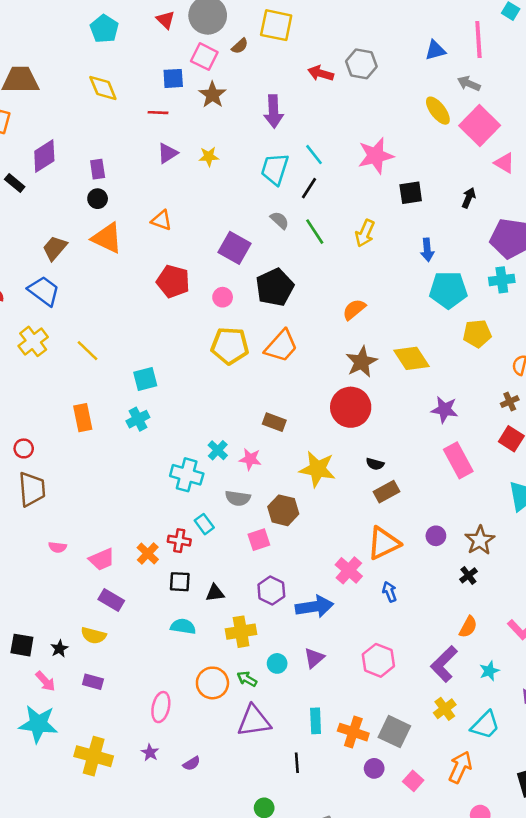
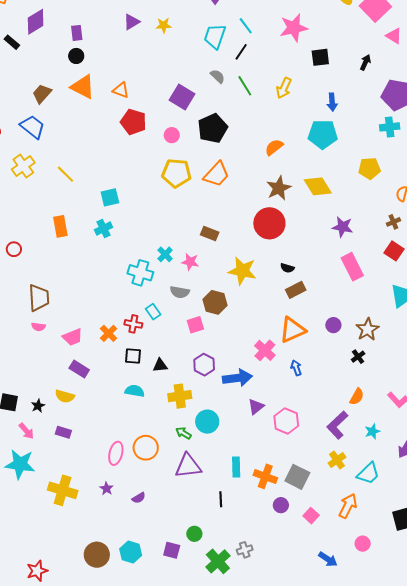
orange triangle: (161, 220) -> (121, 90), moved
cyan pentagon: (448, 290) -> (323, 134), moved
brown trapezoid: (32, 489) -> (39, 298), moved
purple triangle: (314, 658) -> (256, 407), moved
cyan circle: (277, 663) -> (207, 422), size x1.5
orange circle: (212, 683) -> (146, 448), moved

